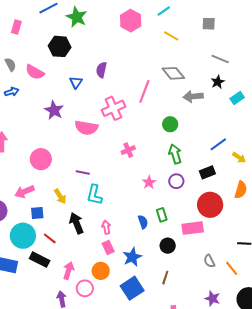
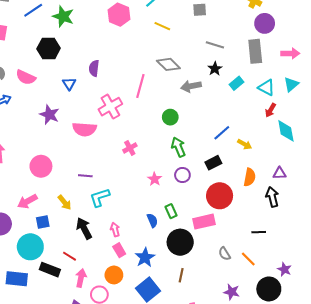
cyan L-shape: (94, 195) -> (100, 197), turned 65
red line: (50, 238) -> (70, 256), moved
black circle: (168, 246) -> (180, 242), size x1.6

